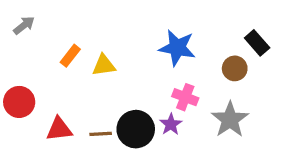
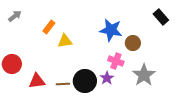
black rectangle: (257, 43) -> (161, 17), moved
orange rectangle: (70, 56) -> (49, 27), moved
brown circle: (235, 68) -> (133, 43), moved

